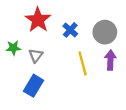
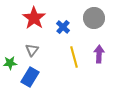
gray circle: (105, 32) -> (94, 18), moved
green star: (13, 48) -> (10, 63), moved

